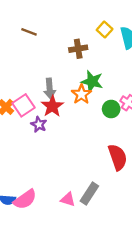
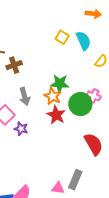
brown cross: (78, 49) -> (14, 65), moved
red star: (52, 106) -> (56, 115), moved
green circle: (111, 109) -> (80, 104), size x1.5

